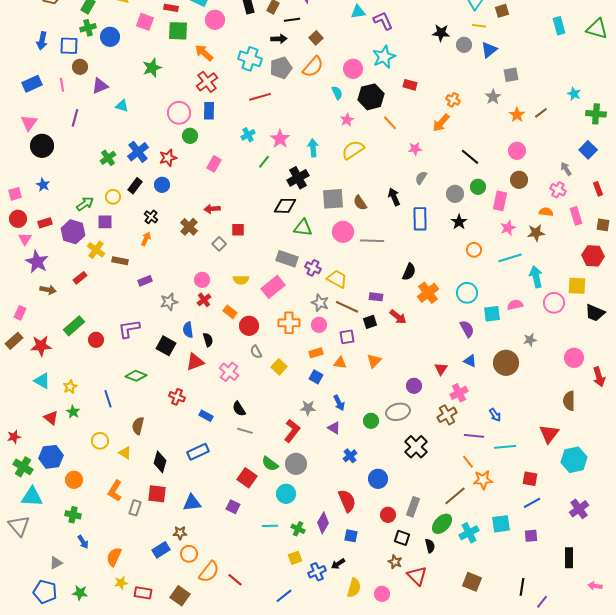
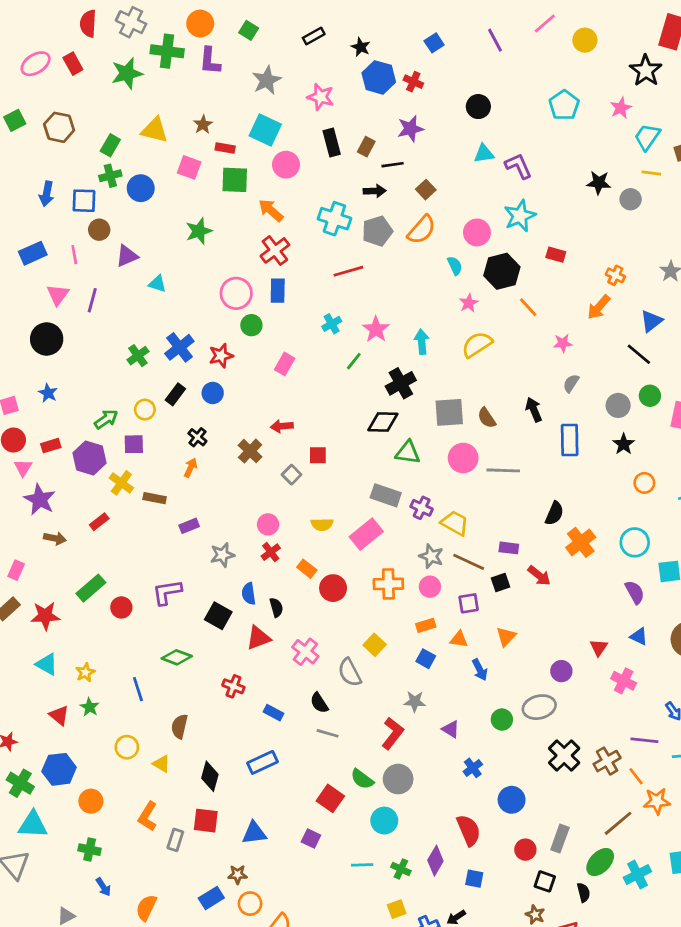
blue triangle: (489, 50) -> (651, 321), moved
pink triangle: (29, 123) -> (58, 295), moved
gray semicircle: (256, 352) -> (350, 672), moved, size x1.5
pink cross: (459, 393) -> (624, 681), turned -36
blue arrow: (339, 403) -> (480, 670), moved
brown cross: (447, 415) -> (607, 761), moved

